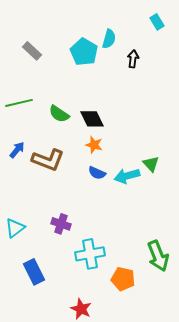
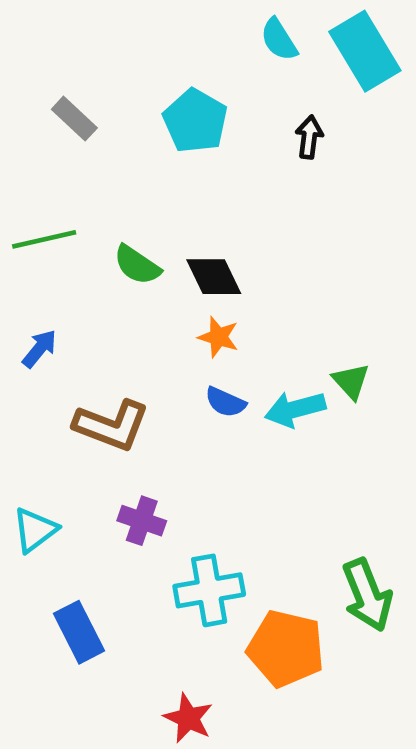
cyan rectangle: (157, 22) -> (365, 51), size x2.0
cyan semicircle: (109, 39) -> (279, 40), moved, turned 132
brown L-shape: (48, 160) -> (112, 425), moved
orange pentagon: (123, 279) -> (286, 649), size x1.4

